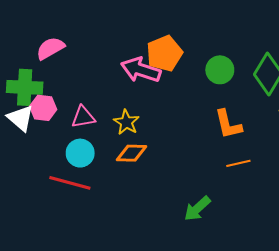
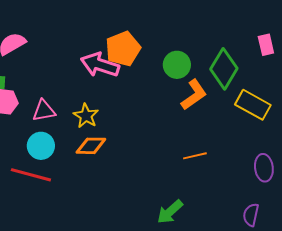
orange L-shape: (228, 124) -> (194, 95), moved, turned -112
green arrow: (197, 209) -> (170, 212), moved

